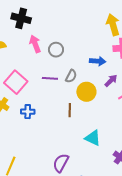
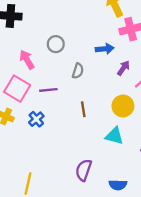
pink arrow: (35, 44) -> (27, 60), moved
purple line: (50, 78) -> (48, 90), moved
yellow circle: (86, 92) -> (123, 106), moved
blue cross: (28, 112) -> (36, 119), turned -32

